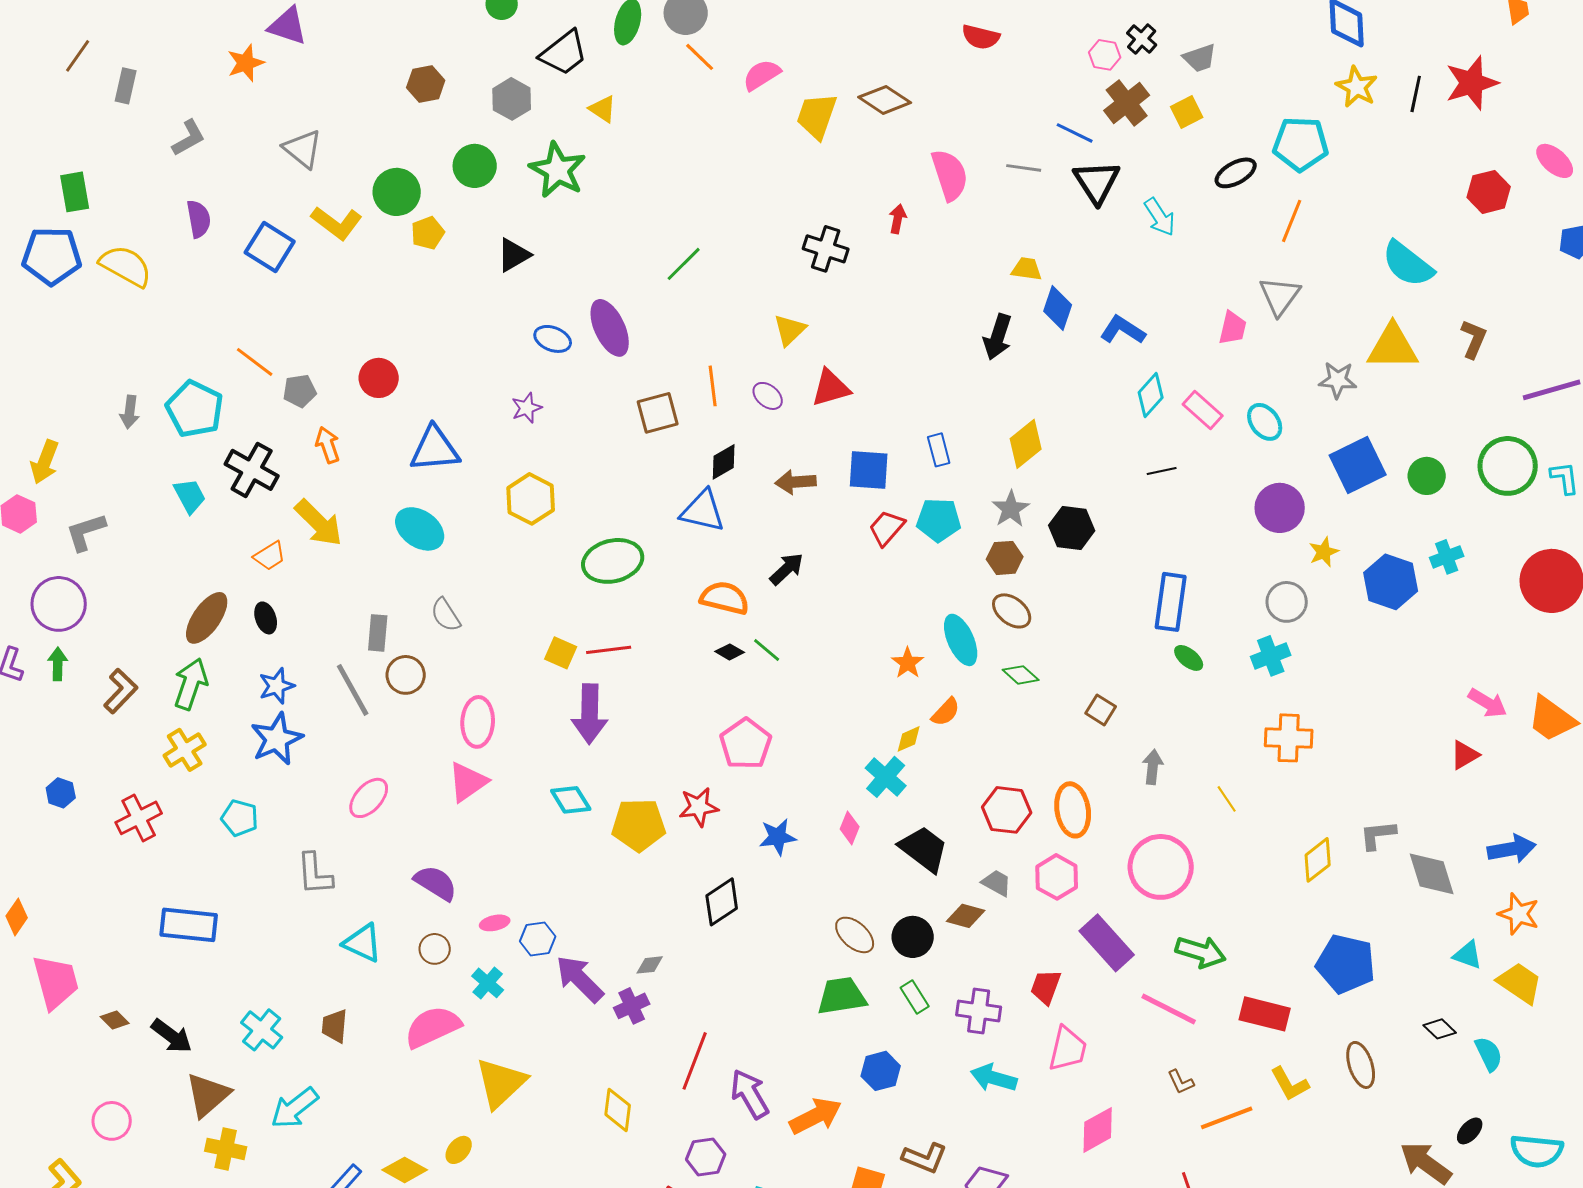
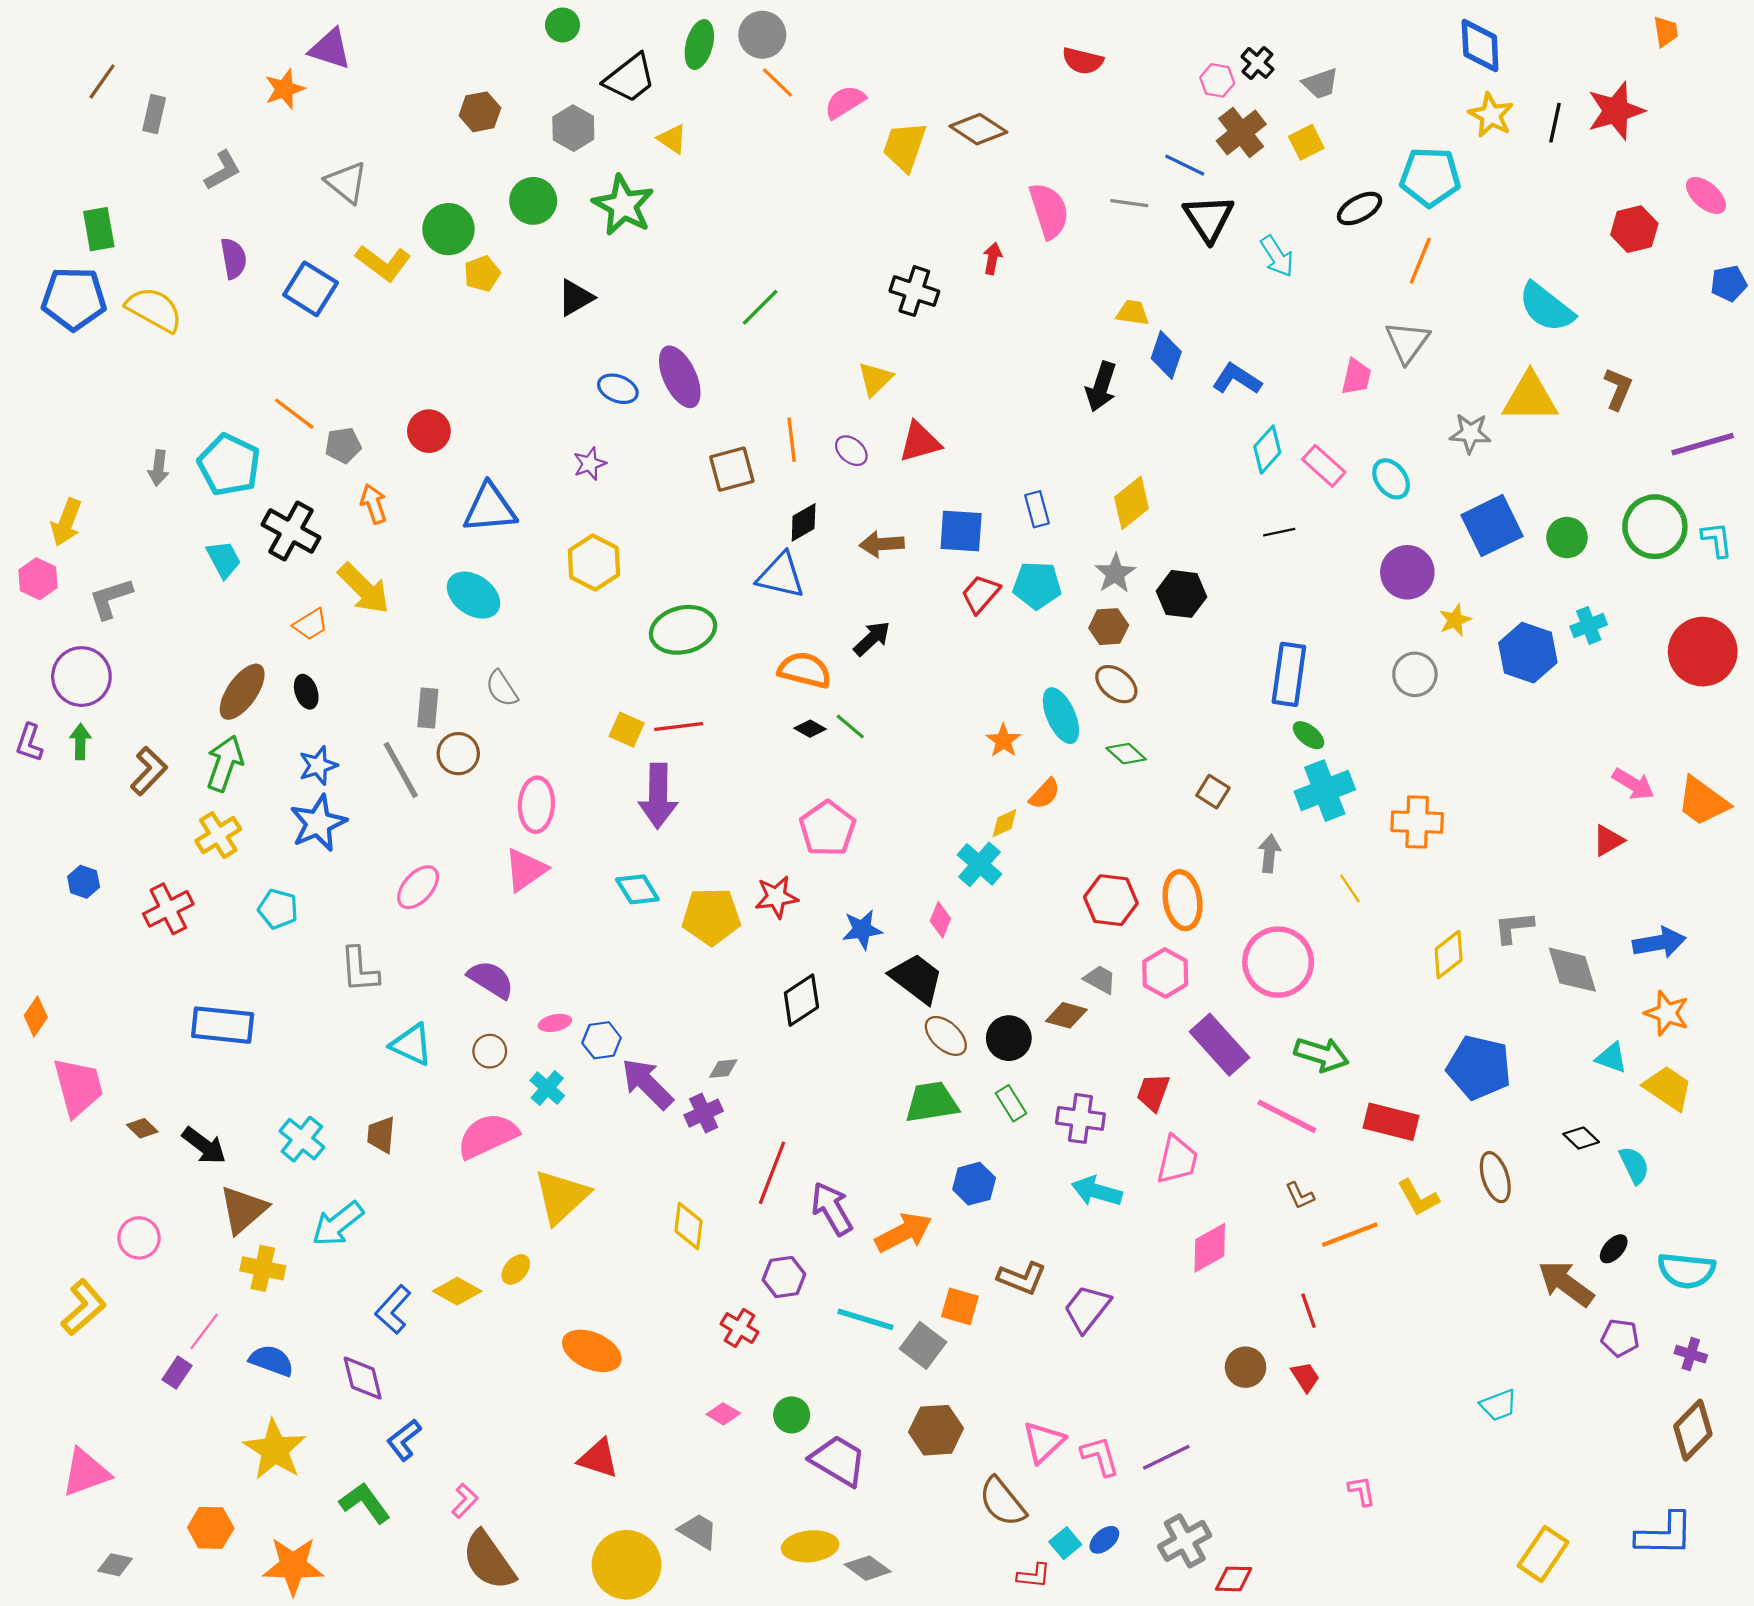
cyan cross: (1271, 656) -> (1325, 791), moved, size x1.4
black trapezoid: (924, 849) -> (916, 978), moved

